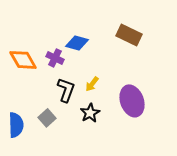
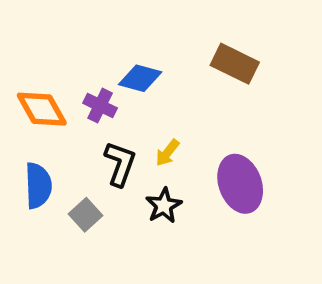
blue semicircle: (16, 125) -> (38, 186), moved

